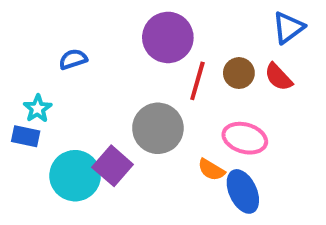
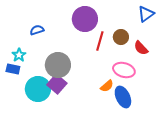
red semicircle: (278, 77) -> (141, 48), moved
gray circle: (158, 128) -> (58, 65), moved
orange semicircle: (211, 170) -> (107, 86), turned -72

